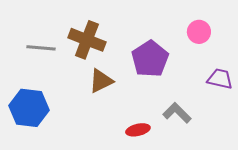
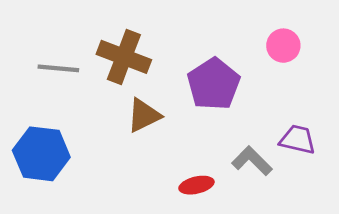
purple trapezoid: (220, 79) -> (298, 140), moved

